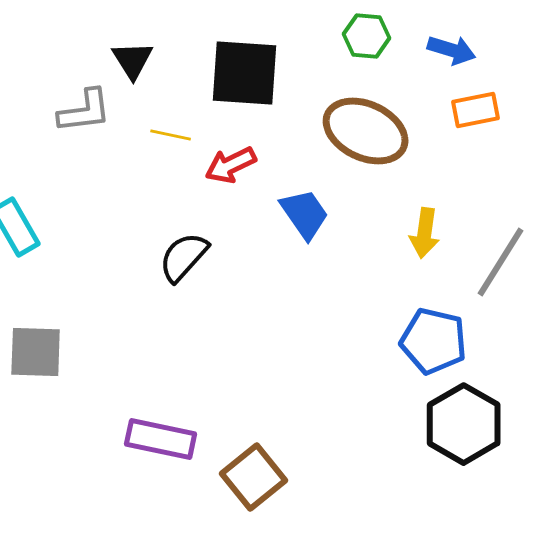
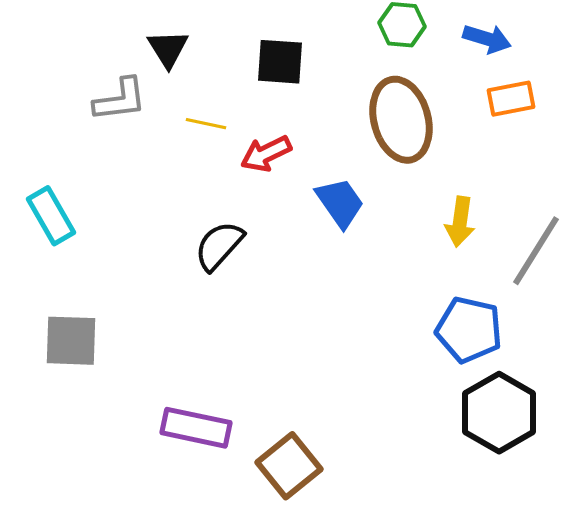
black square: (245, 73) -> (280, 62), size x0.7
brown ellipse: (366, 131) -> (401, 120), turned 50

